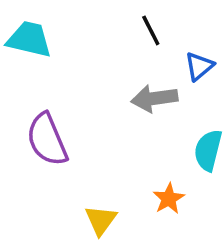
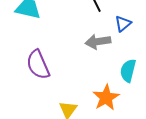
orange star: (169, 199) -> (106, 98), size x1.5

